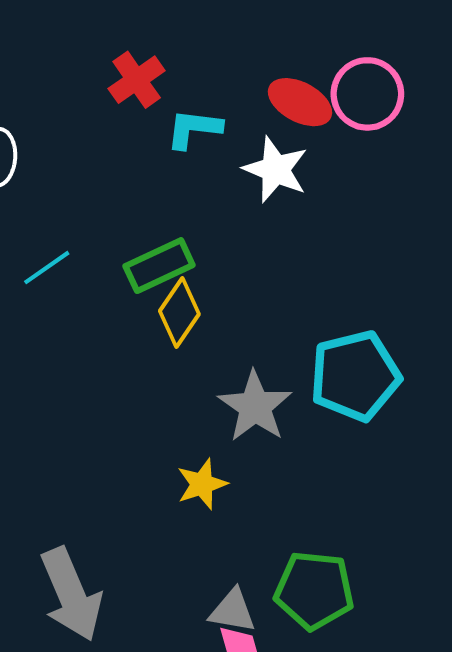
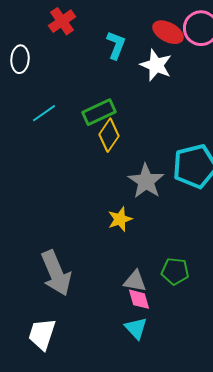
red cross: (137, 80) -> (62, 21), moved
cyan L-shape: (194, 129) -> (116, 45), turned 104
green pentagon: (314, 590) -> (175, 271), size x0.7

